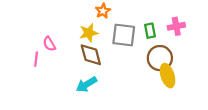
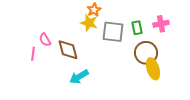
yellow star: (89, 33) -> (89, 23), moved, turned 30
brown diamond: (91, 55) -> (68, 50), moved

